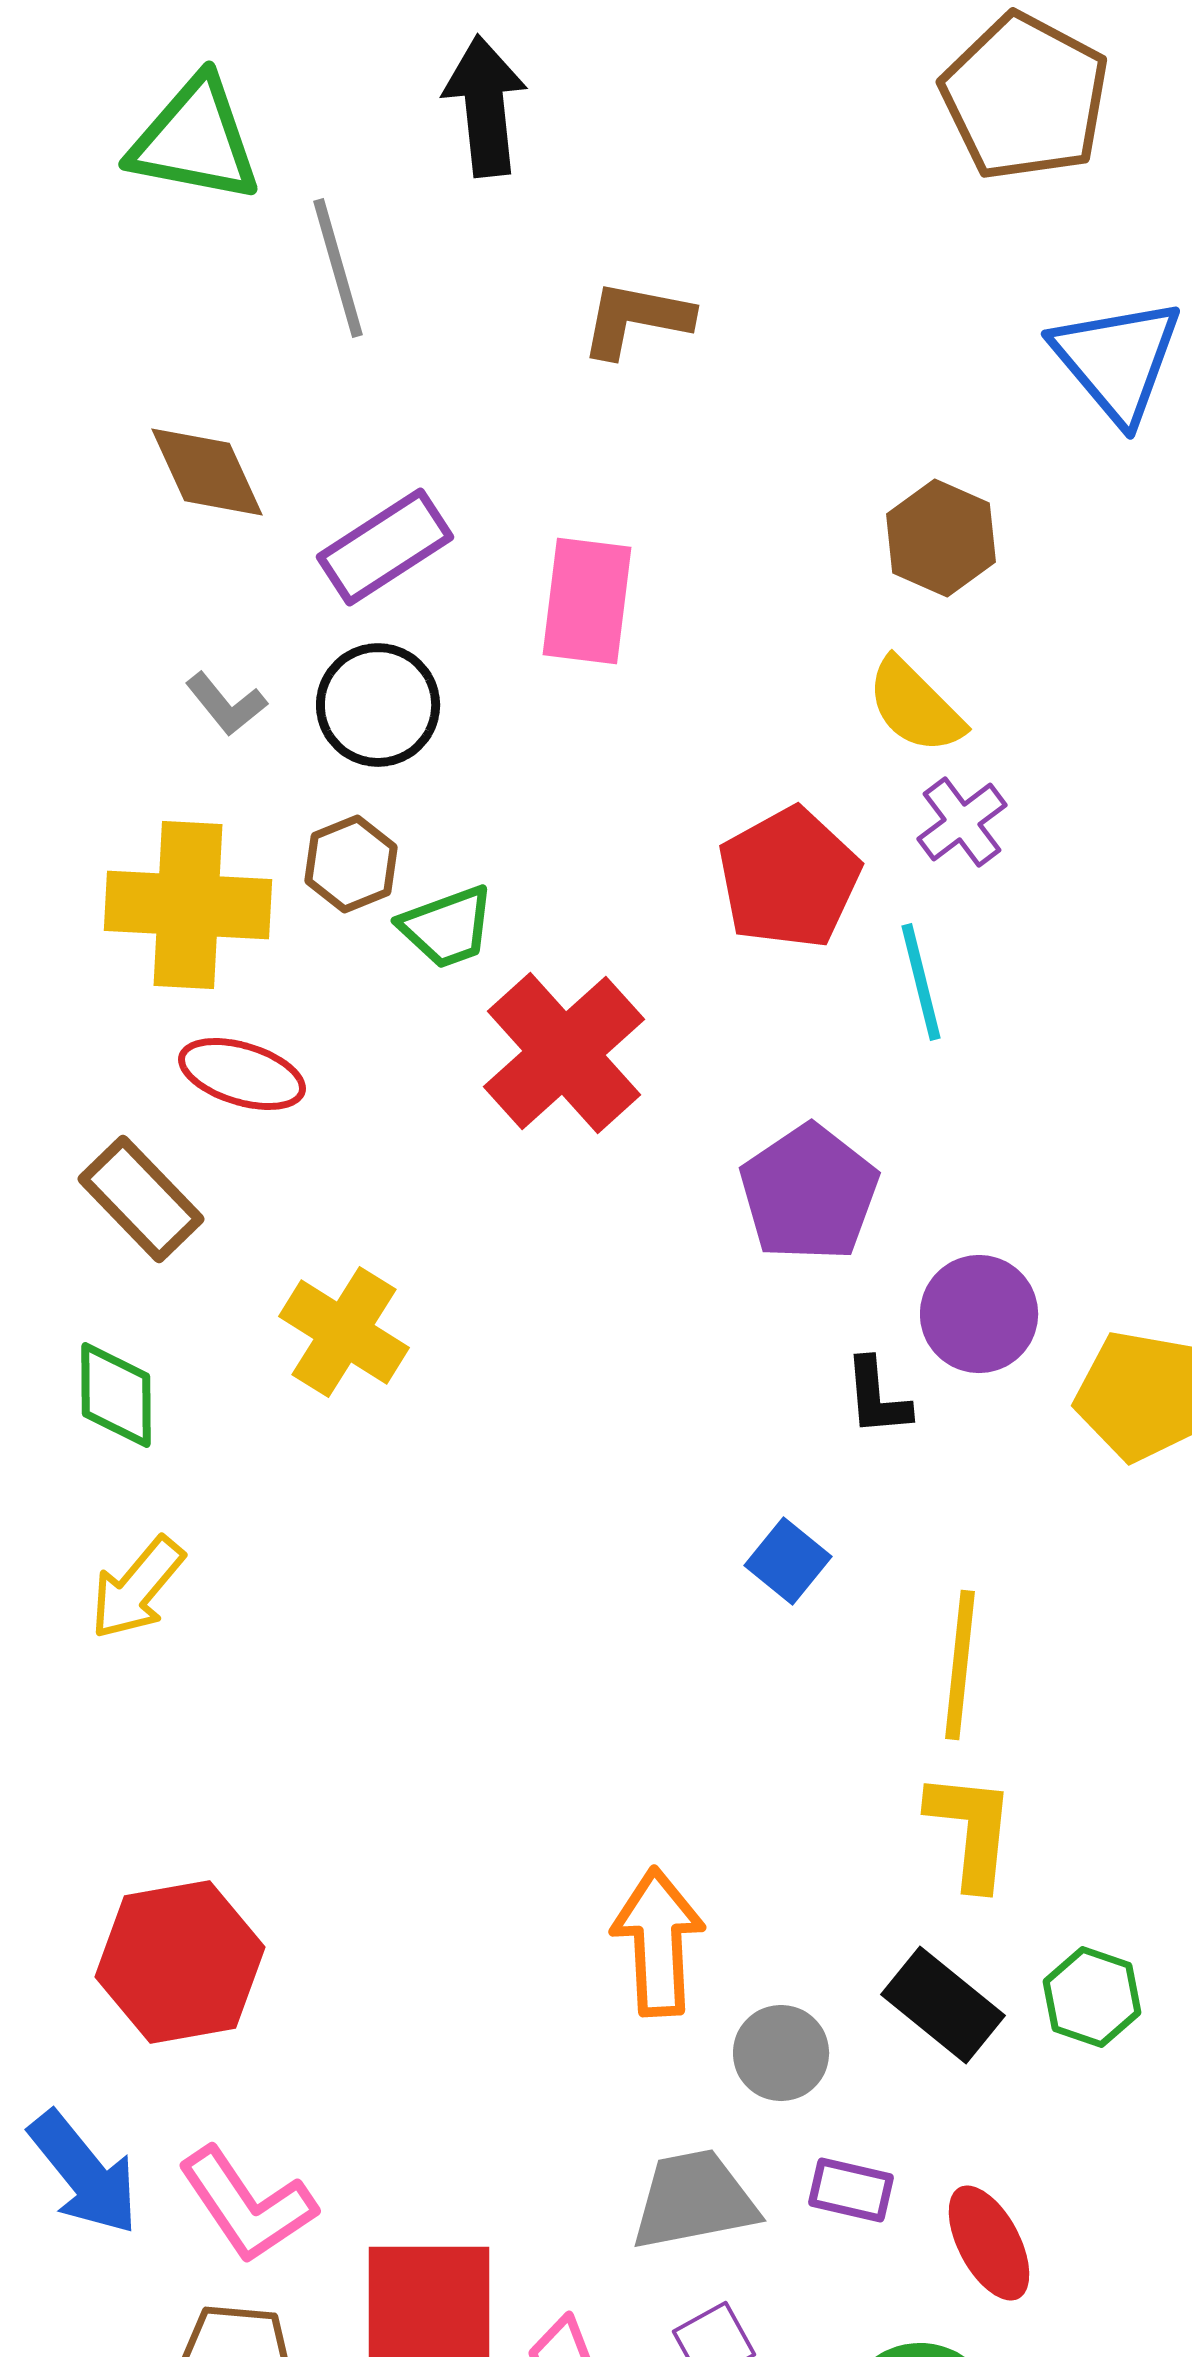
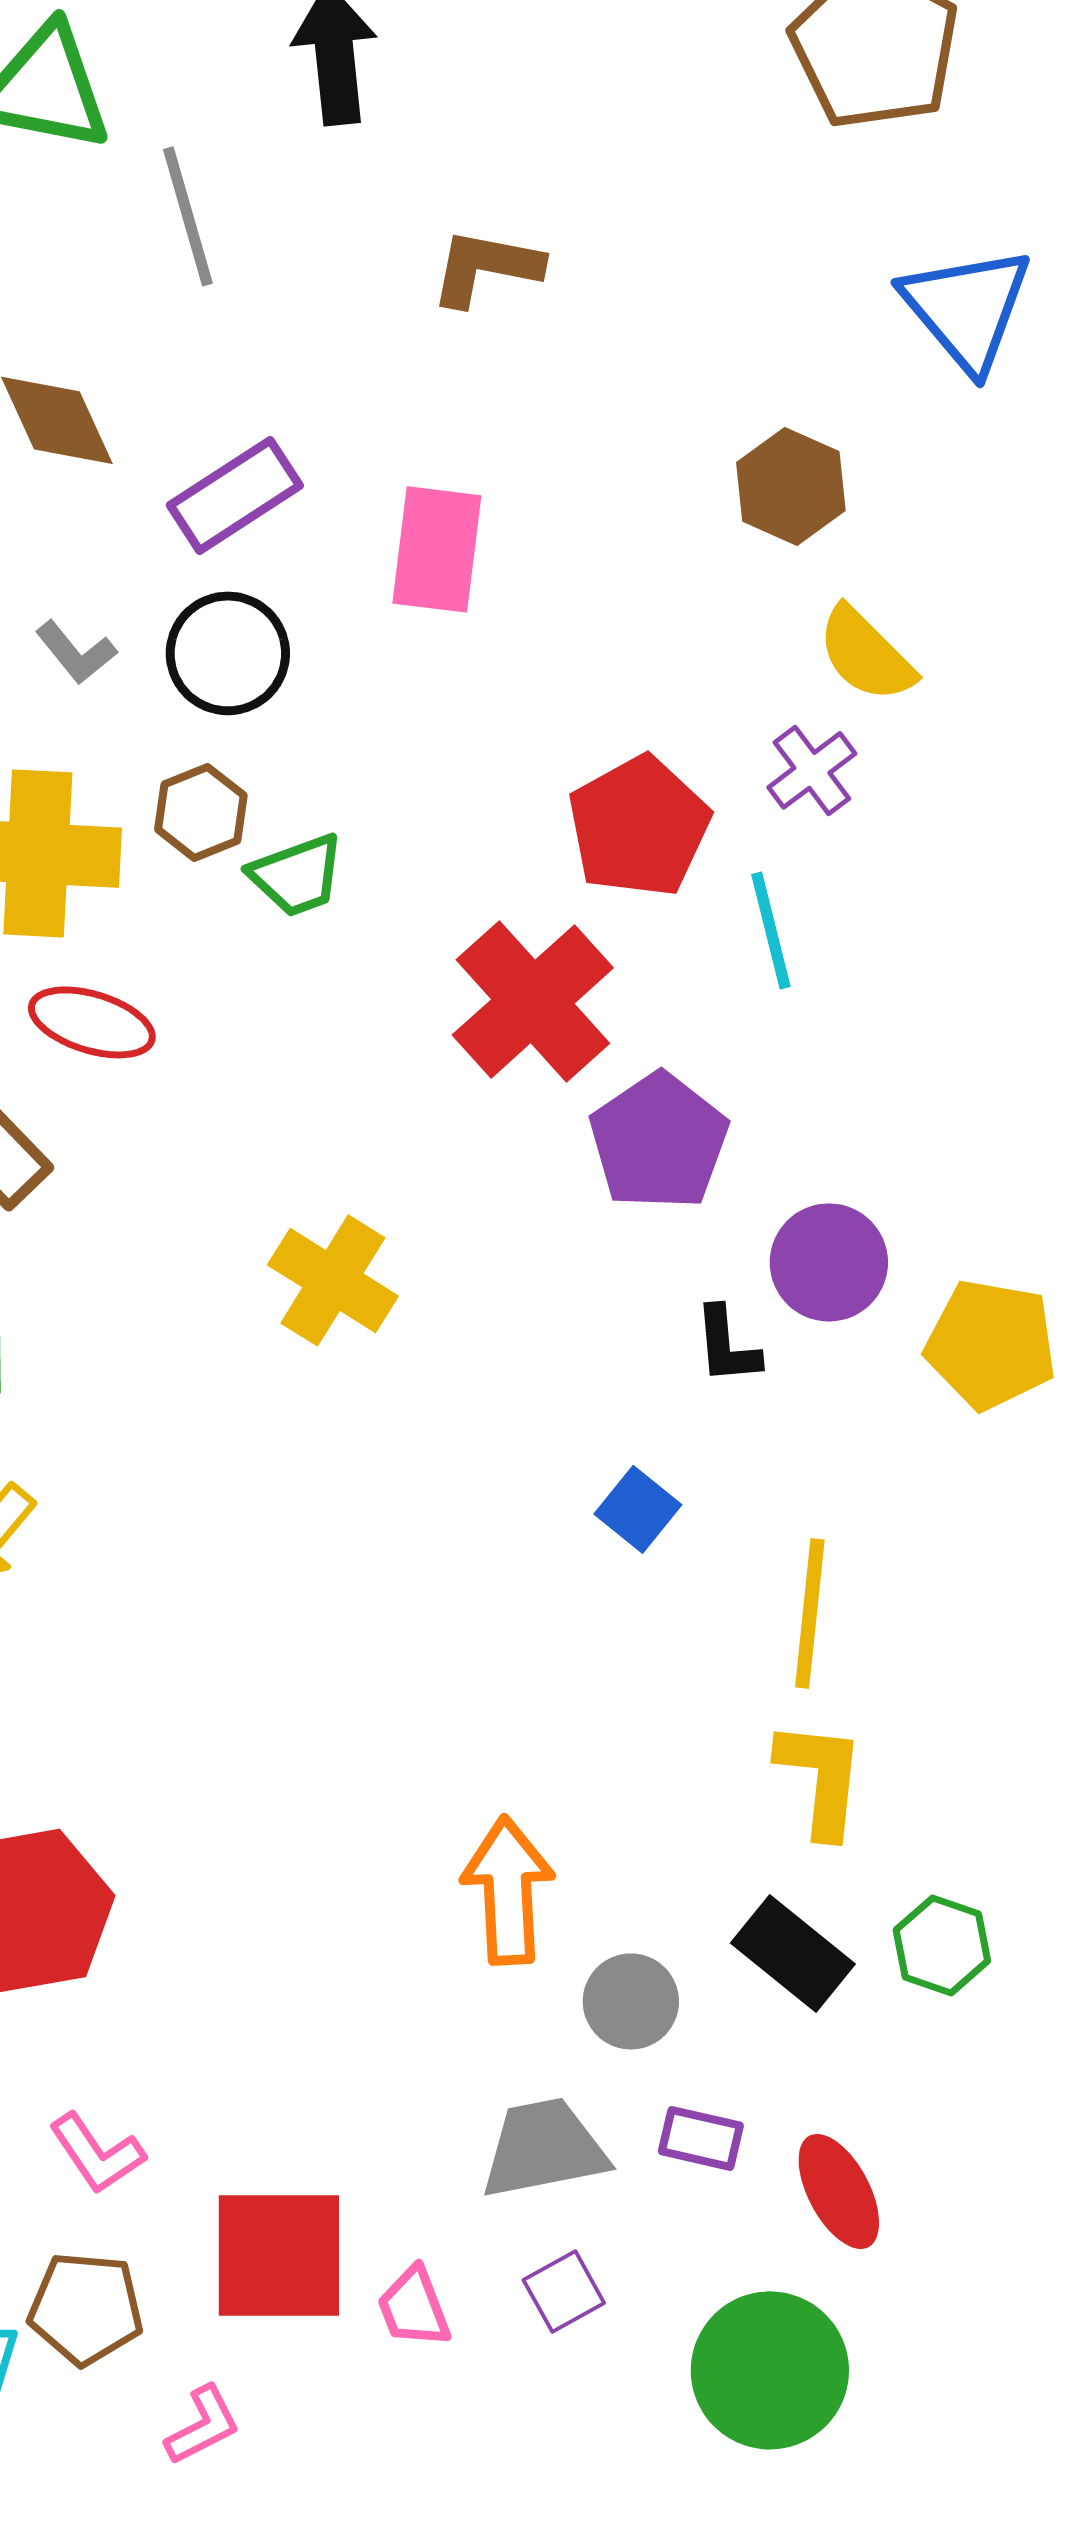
yellow semicircle: (915, 706) -> (866, 654), moved
red cross: (564, 1053) -> (533, 1001), moved
yellow cross: (344, 1332) -> (333, 1280), moved
pink L-shape: (247, 2205) -> (97, 2153), size x0.7

